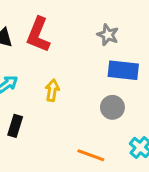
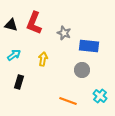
gray star: (108, 35) -> (64, 33), moved

